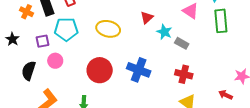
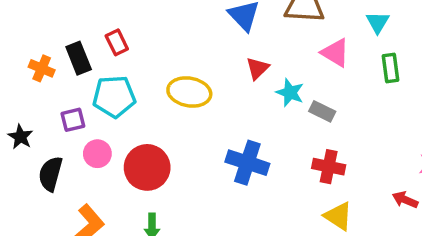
green rectangle: (221, 21) -> (390, 68), size x0.7
black star: (12, 39) -> (20, 137), moved
red circle: (100, 70) -> (147, 167), moved

